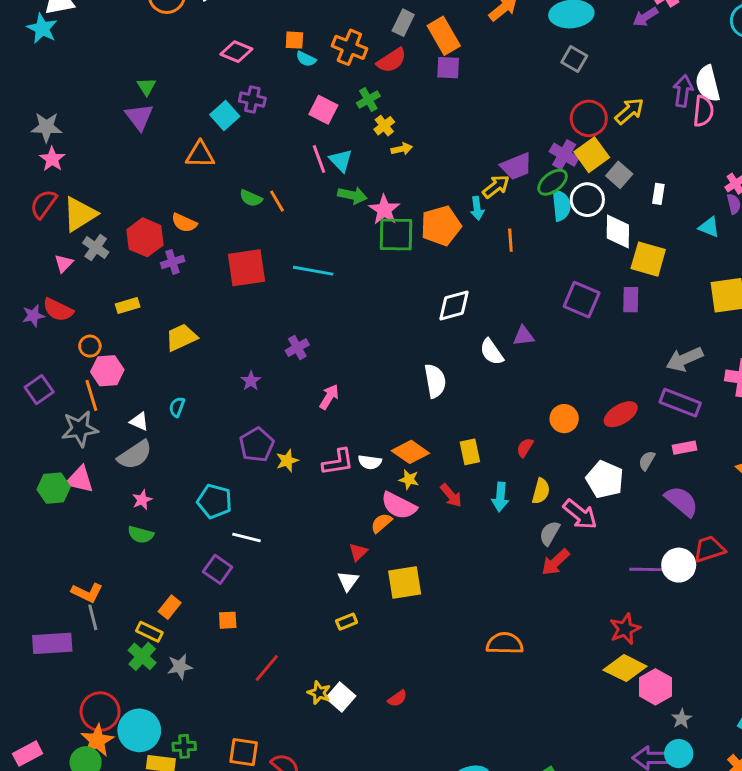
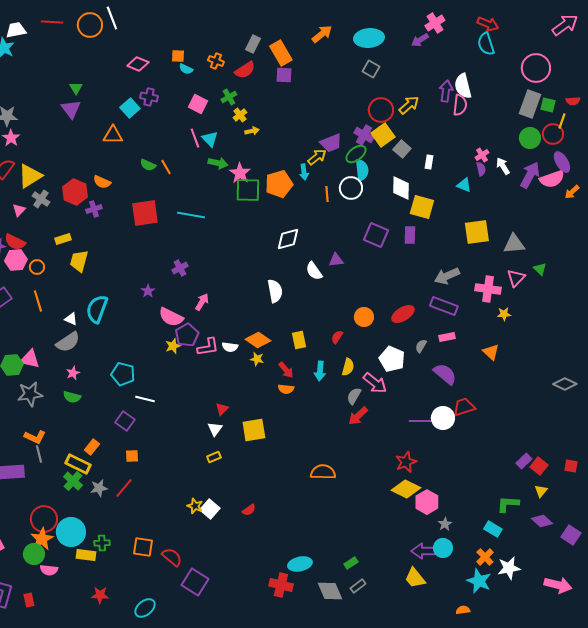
orange cross: (349, 47) -> (216, 61), size x0.7
white circle: (587, 200) -> (351, 188), moved
yellow trapezoid: (181, 337) -> (79, 261), moved, turned -50
pink hexagon: (107, 371) -> (16, 260), moved
cyan semicircle: (177, 407) -> (97, 309), size x2.0
gray star: (80, 429) -> (30, 394), moved
purple pentagon: (257, 445) -> (187, 335), moved
pink semicircle: (399, 506) -> (171, 317), moved
orange semicircle: (381, 523) -> (286, 389), moved, turned -133
yellow rectangle: (149, 632) -> (78, 464), size x1.4
red line: (267, 668) -> (124, 488), moved

